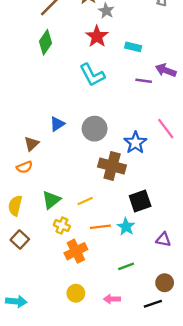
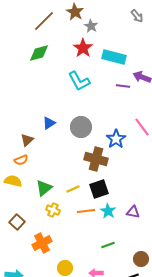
green diamond: (45, 42) -> (39, 53), turned 40
cyan rectangle: (133, 47) -> (114, 57), size x1.6
black square: (140, 201) -> (99, 189), moved
yellow semicircle: (15, 206) -> (13, 181), moved, turned 90
purple triangle: (163, 240) -> (133, 212), moved
orange cross: (76, 251) -> (42, 243), moved

